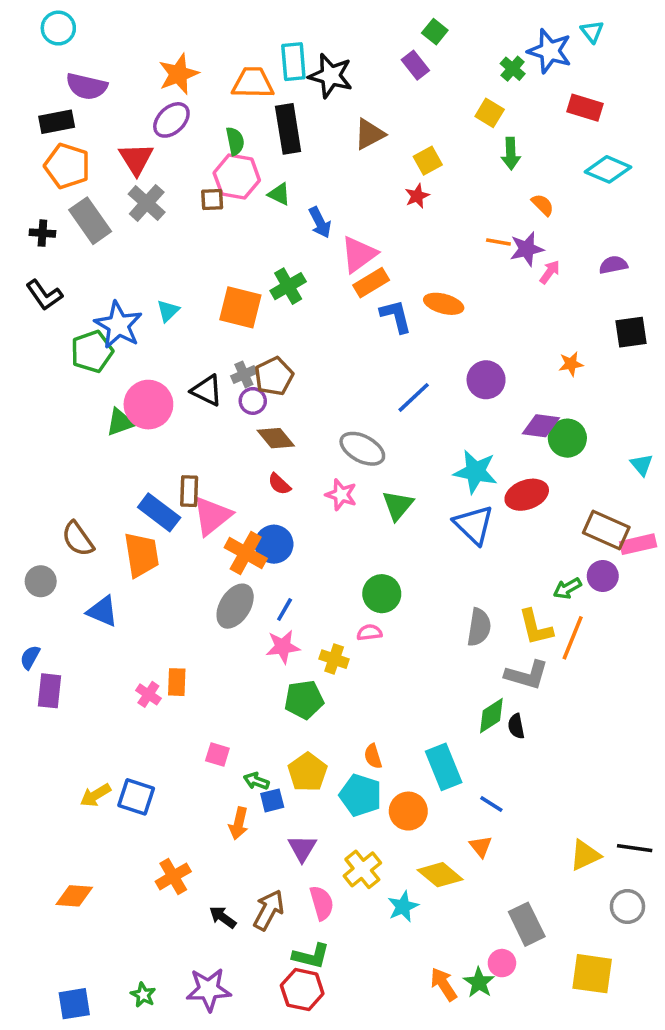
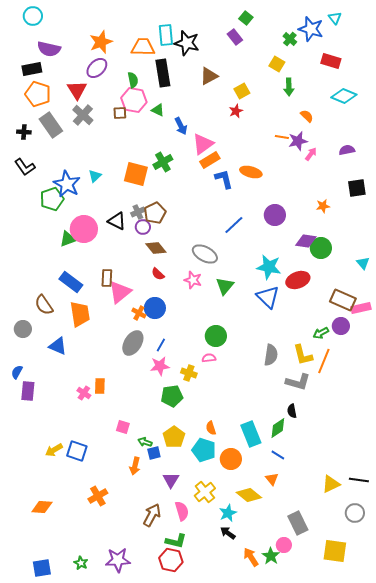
blue rectangle: (159, 512) -> (71, 282), moved
orange cross: (246, 553) -> (139, 313), size x0.6
green diamond: (491, 716) -> (278, 428), moved
black arrow: (223, 917) -> (228, 533), moved

